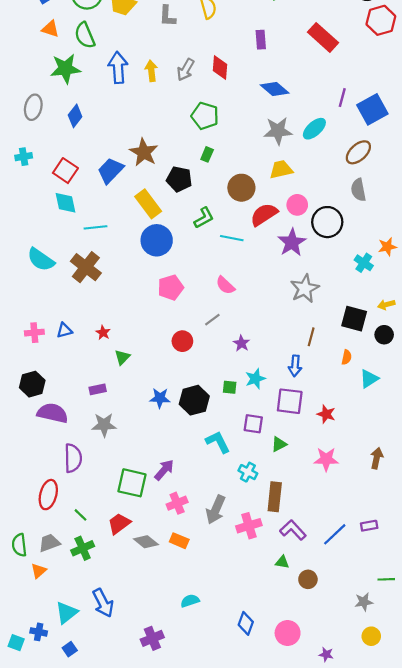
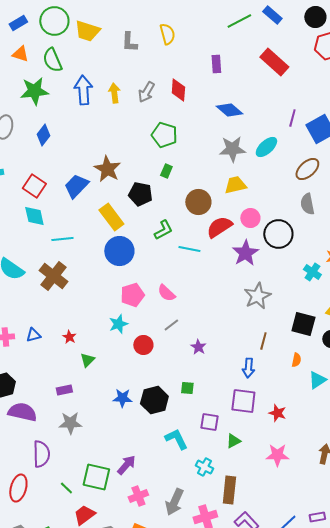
pink semicircle: (225, 285) -> (166, 293), moved
cyan star: (255, 379) -> (118, 324), moved
green line: (80, 515) -> (66, 488), moved

